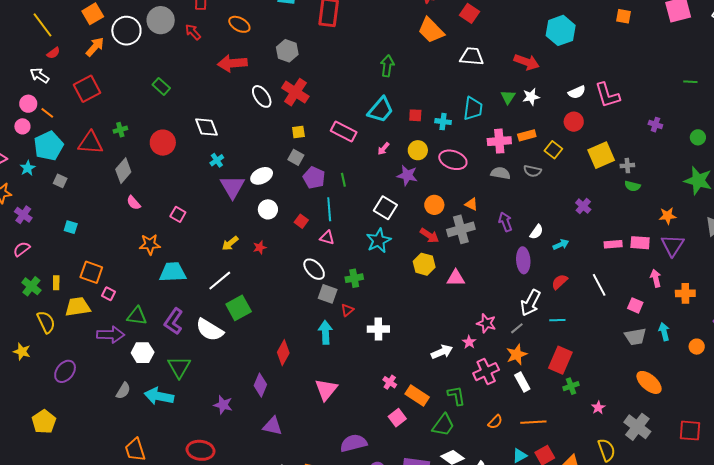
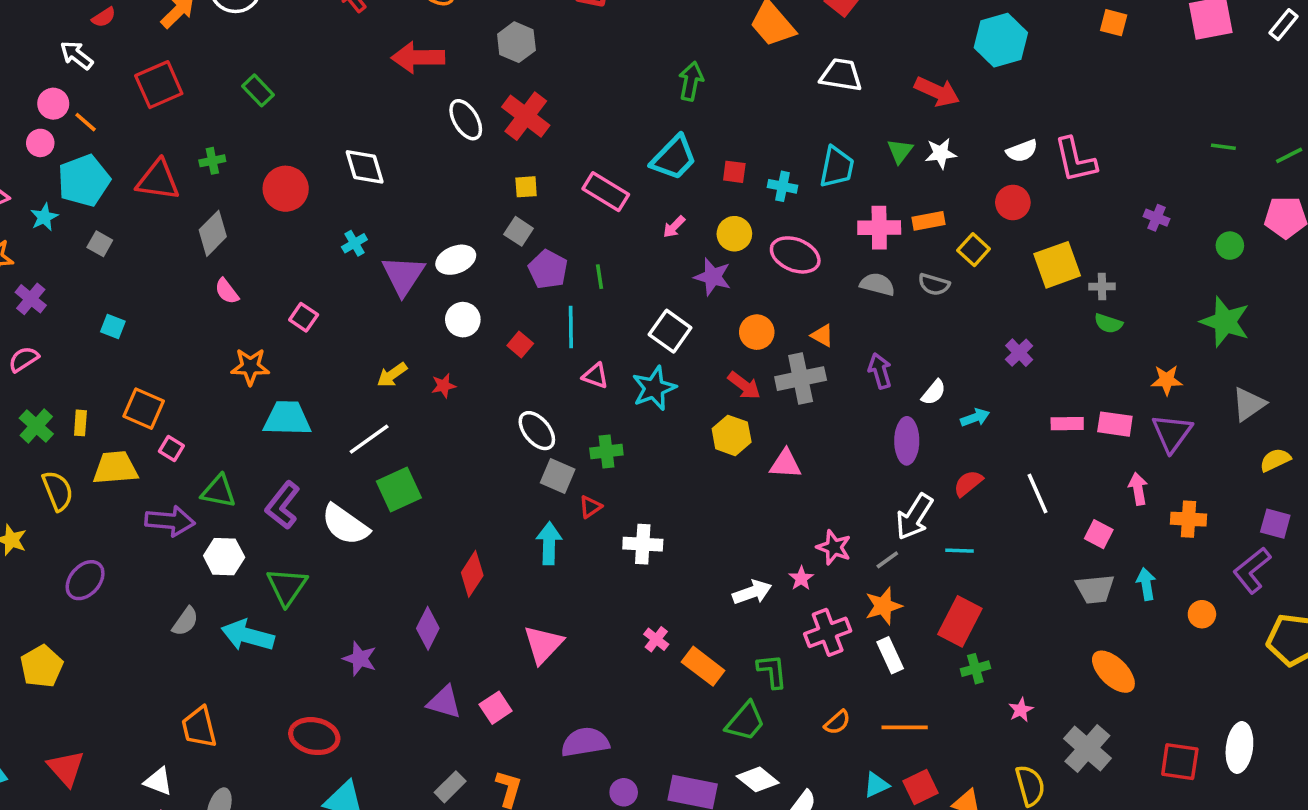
green rectangle: (161, 86) -> (258, 90), moved
cyan cross: (217, 160) -> (354, 243), moved
pink triangle: (327, 238) -> (595, 376), moved
pink square: (397, 418) -> (496, 708), moved

